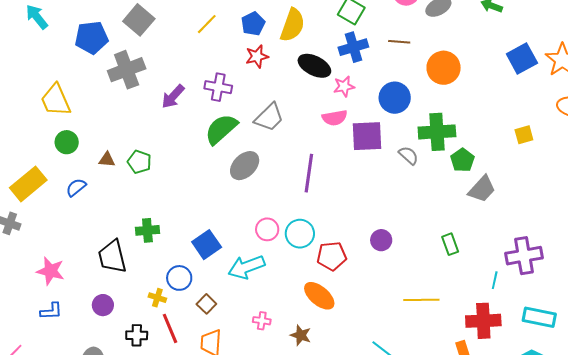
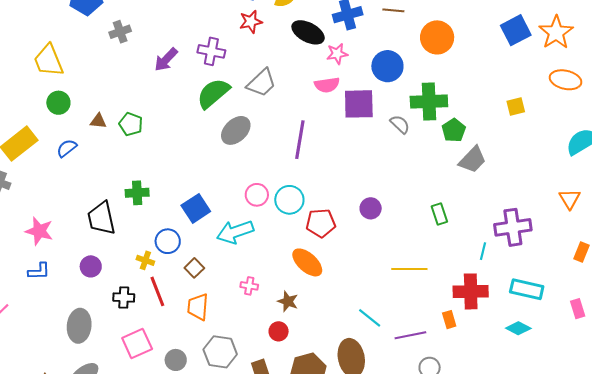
gray cross: (127, 70) -> (120, 32), size x0.6

